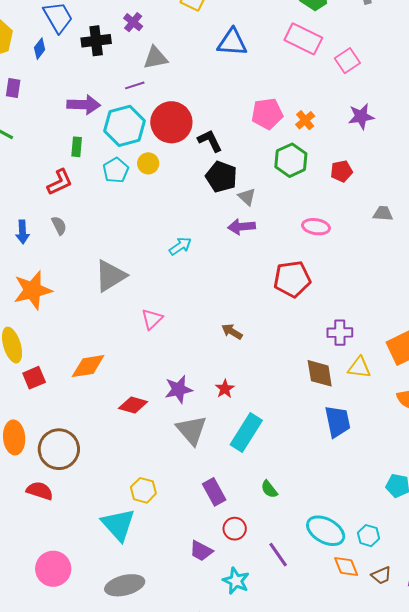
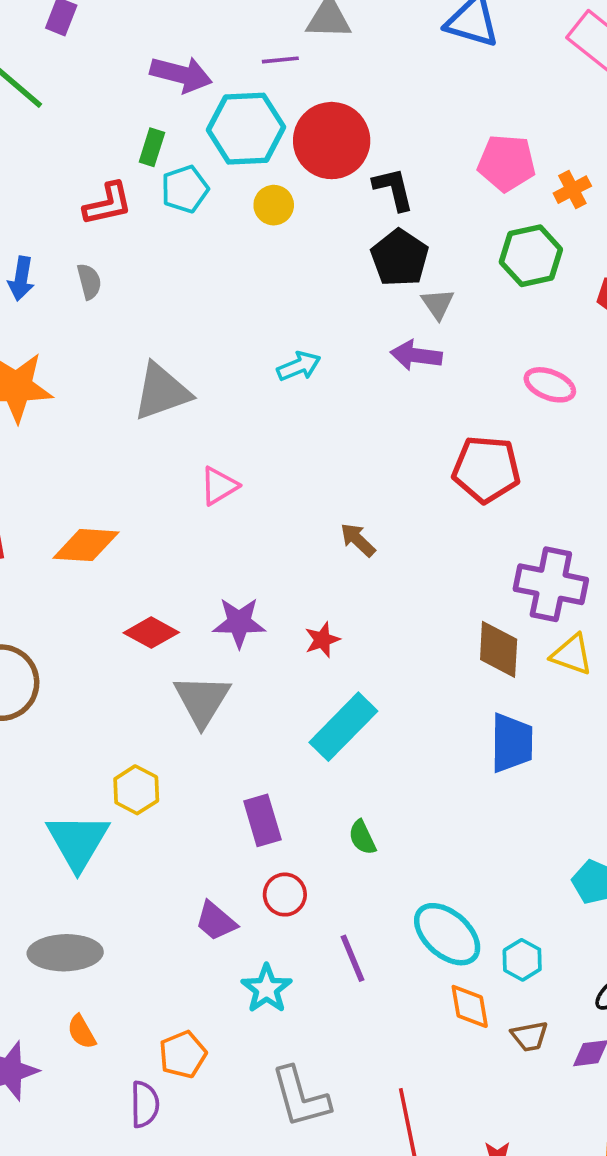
cyan pentagon: (116, 170) -> (185, 189), moved
purple cross: (340, 333) -> (551, 584), size x1.5
gray triangle: (192, 430) -> (202, 700), moved

